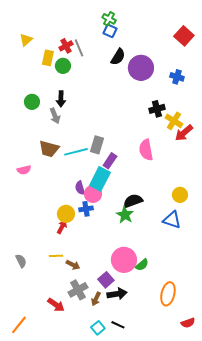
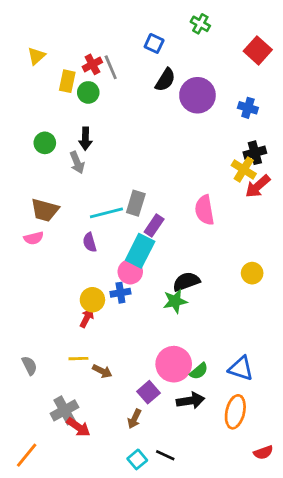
green cross: (109, 19) -> (200, 24), moved
black cross: (157, 109) -> (255, 153), moved
brown trapezoid: (49, 149) -> (45, 210), moved
purple semicircle: (80, 188) -> (90, 242), moved
green star: (125, 215) -> (175, 301), turned 30
blue triangle: (172, 220) -> (241, 368), moved
gray cross: (78, 290) -> (64, 410), moved
black arrow: (117, 294) -> (190, 401), moved

